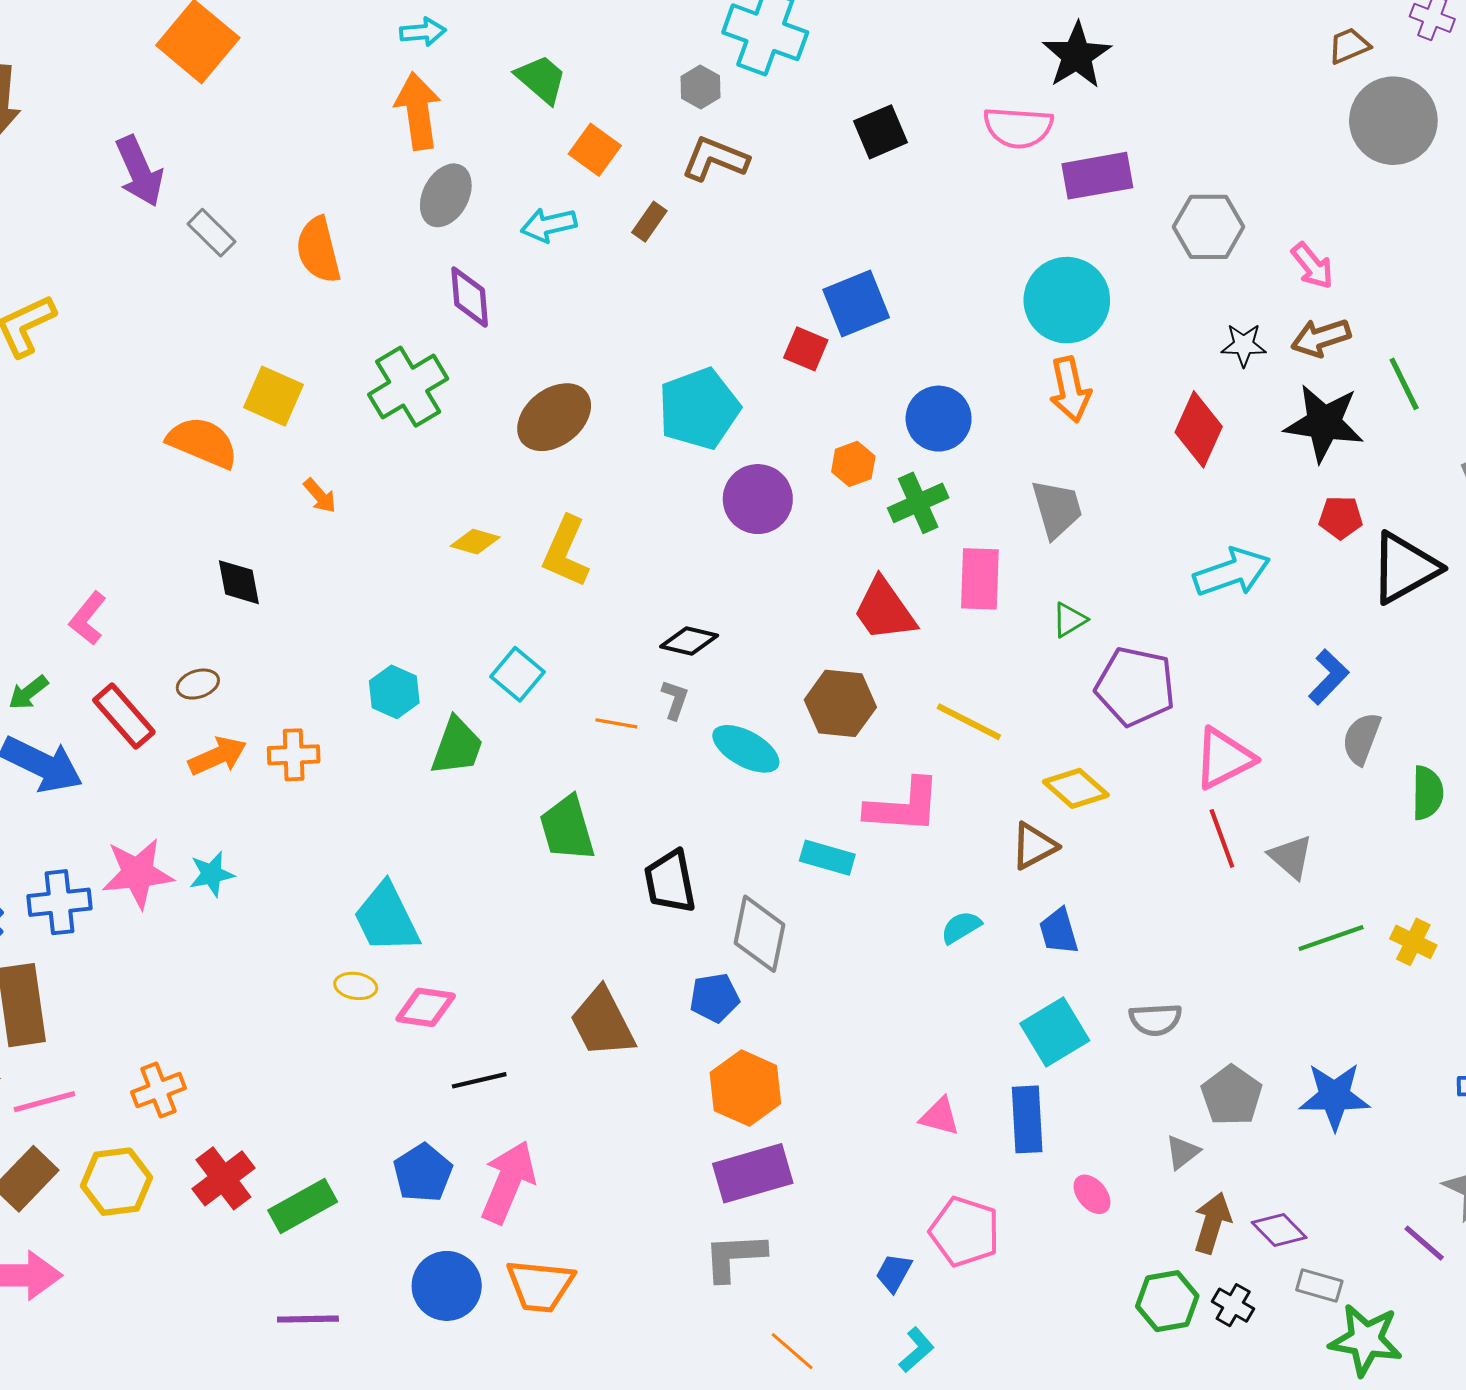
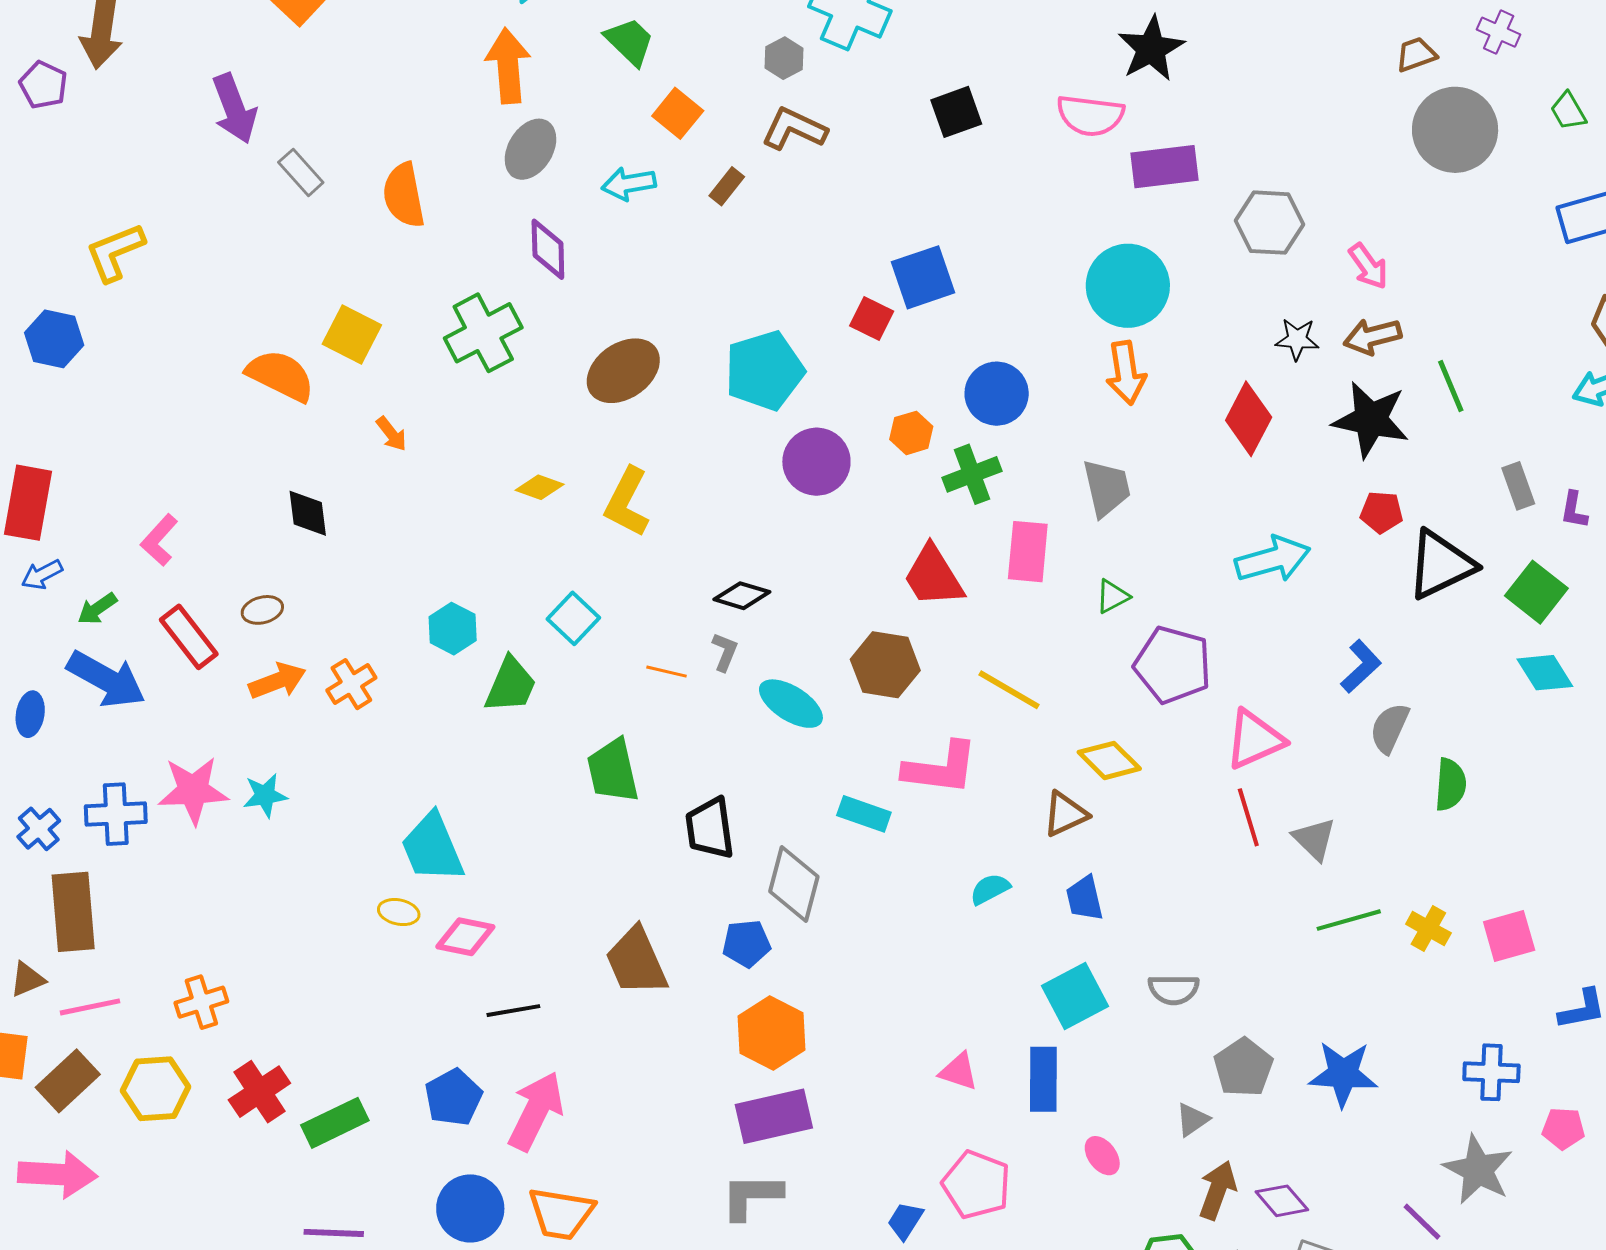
orange cross: (294, 755) -> (351, 684), turned -33

